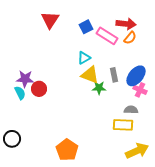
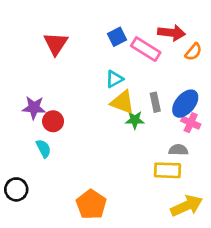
red triangle: (50, 20) -> (56, 44), moved
orange semicircle: (130, 38) -> (193, 52), moved
cyan semicircle: (20, 93) -> (43, 149), moved

